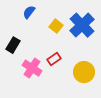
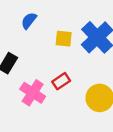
yellow square: (56, 26) -> (64, 39), turned -32

